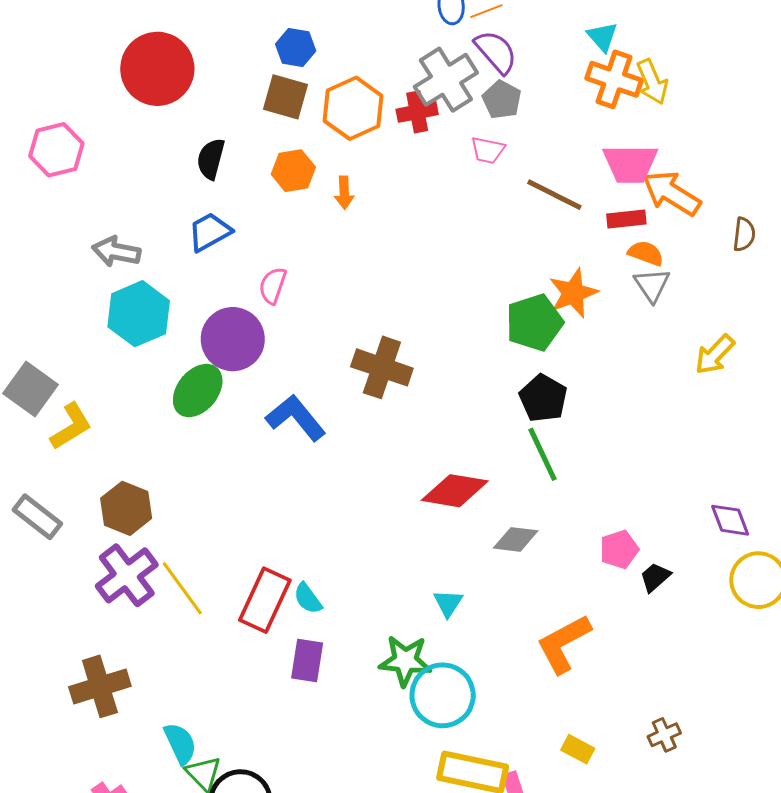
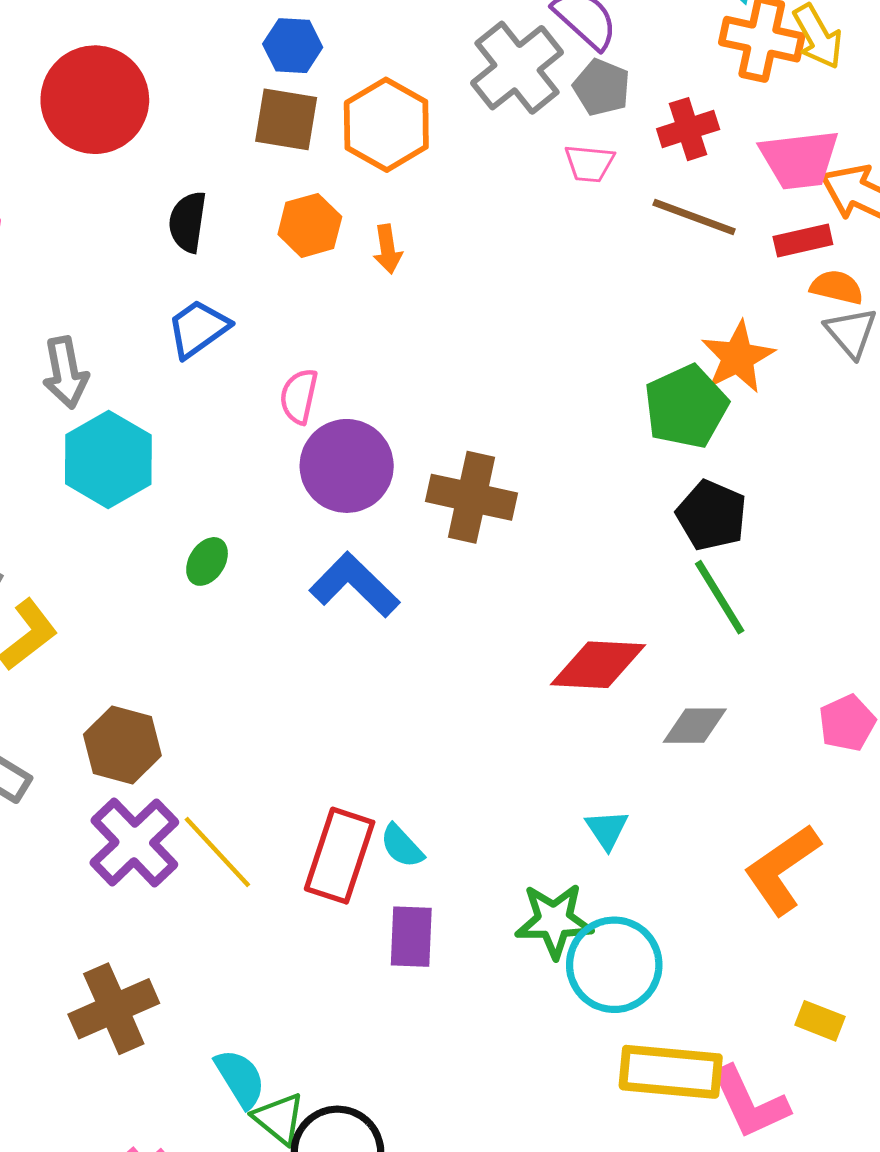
red cross: (417, 112) -> (688, 129), moved
gray arrow: (116, 252) -> (65, 373), turned -105
purple circle: (233, 339) -> (347, 466), moved
green ellipse: (198, 390) -> (207, 561), size x0.6

